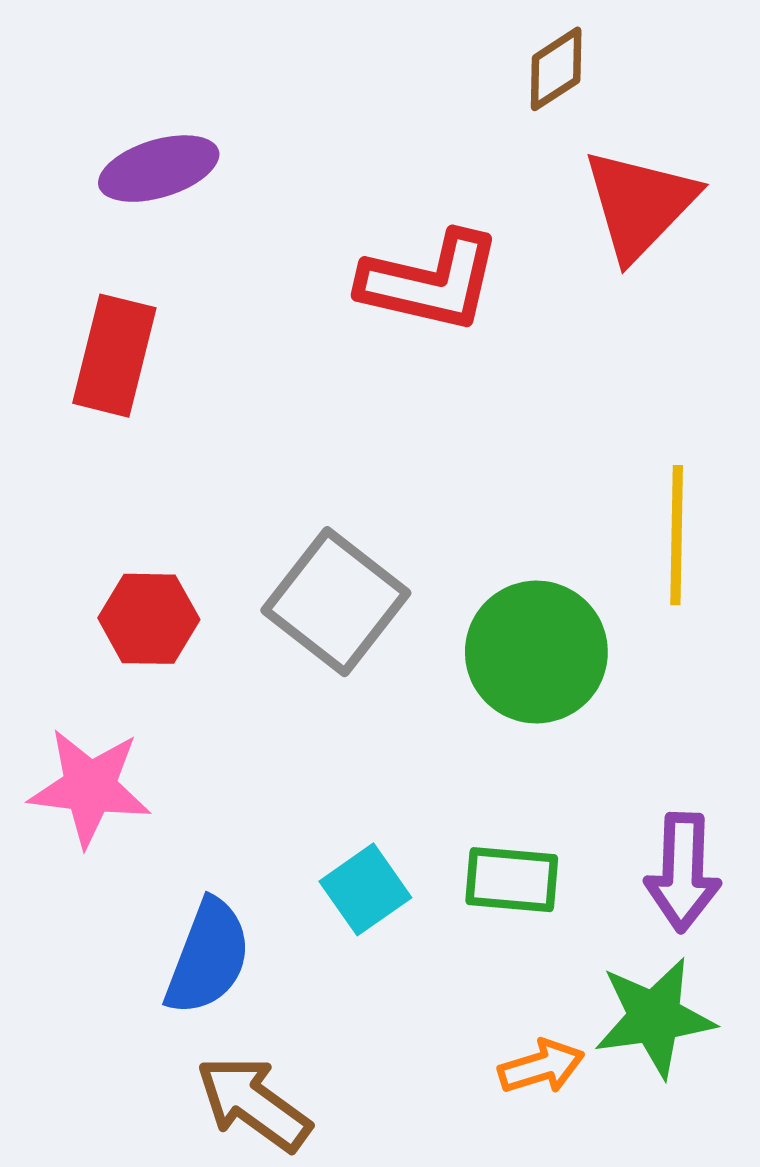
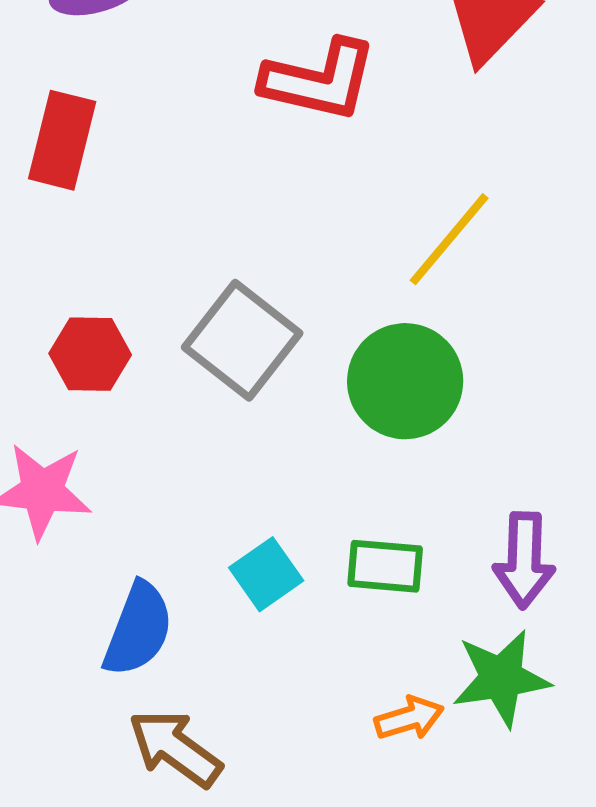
yellow line: (677, 535) -> (449, 239), moved, turned 39

